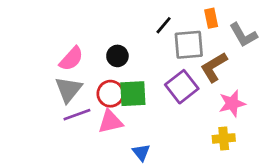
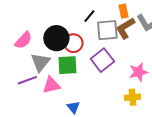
black circle: (117, 56) -> (56, 38), size x1.6
brown L-shape: (214, 67) -> (125, 28), moved
gray triangle: (69, 89) -> (40, 62), moved
red circle: (110, 94) -> (73, 43), moved

